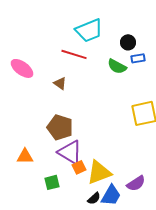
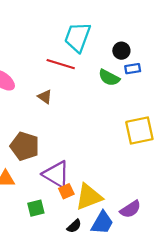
cyan trapezoid: (89, 30) -> (78, 37), turned 132
brown pentagon: (60, 127) -> (25, 146), moved
black semicircle: (94, 198) -> (74, 226), moved

